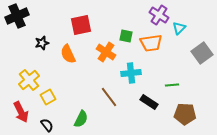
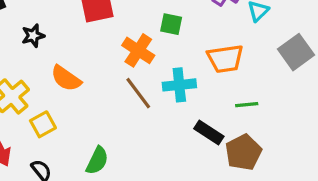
orange trapezoid: (151, 43) -> (225, 59), moved
orange semicircle: (68, 54) -> (66, 78), moved, turned -30
brown line: (109, 97) -> (138, 93), moved
brown pentagon: (185, 114) -> (243, 152), moved, turned -30

